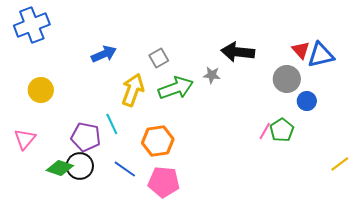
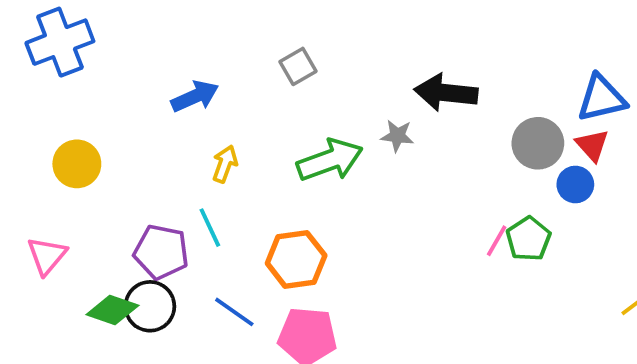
red triangle: (301, 50) -> (592, 145), moved
gray square: (159, 58) -> (298, 66), moved
yellow arrow: (133, 90) -> (225, 164), moved, size x0.6

